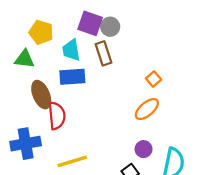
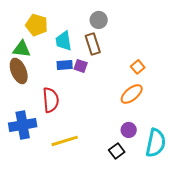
purple square: (90, 23) -> (81, 66), moved, size x0.6
blue rectangle: (72, 77) -> (65, 65), size x0.7
brown ellipse: (41, 95) -> (19, 71), moved

